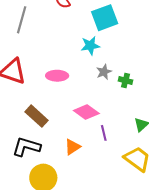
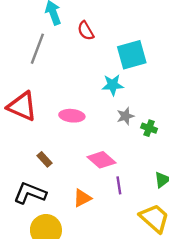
brown rectangle: (37, 116) -> (45, 159), size x0.6

